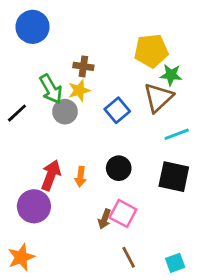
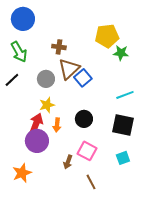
green arrow: (51, 89) -> (19, 52), moved
yellow star: (79, 90) -> (47, 105), moved
brown triangle: (158, 98) -> (69, 69), moved
purple circle: (34, 206) -> (37, 141), moved
brown arrow: (105, 219) -> (68, 162), moved
orange star: (21, 257) -> (22, 173), moved
cyan square: (175, 263) -> (123, 158), moved

